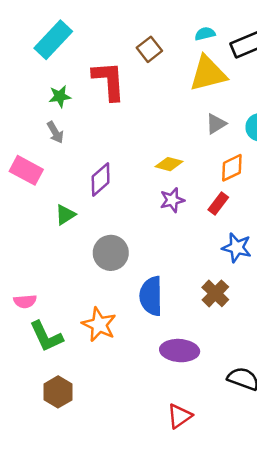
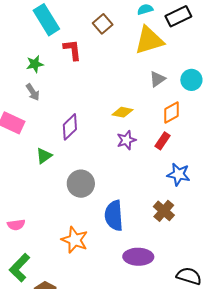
cyan rectangle: (53, 40) -> (46, 20), moved, turned -72
red L-shape: (109, 81) -> (72, 50), size x0.7
green L-shape: (46, 336) -> (20, 268), moved, turned 72

